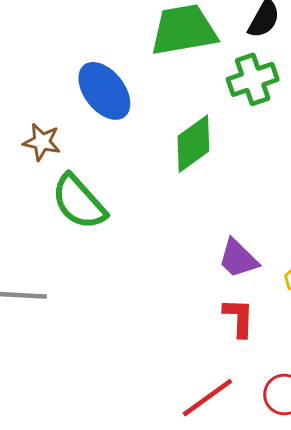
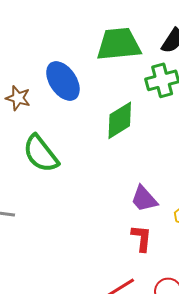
brown star: (42, 142) -> (18, 98), moved

